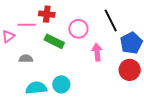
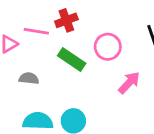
red cross: (47, 14) -> (66, 20), turned -35
pink arrow: (97, 52) -> (129, 83), turned 42

